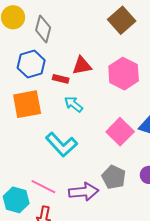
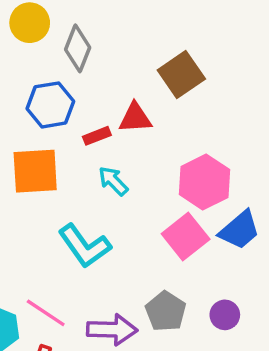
brown square: (122, 20) -> (181, 74), moved
pink hexagon: (124, 74) -> (204, 182), moved
red rectangle: (61, 79) -> (97, 136), turned -42

